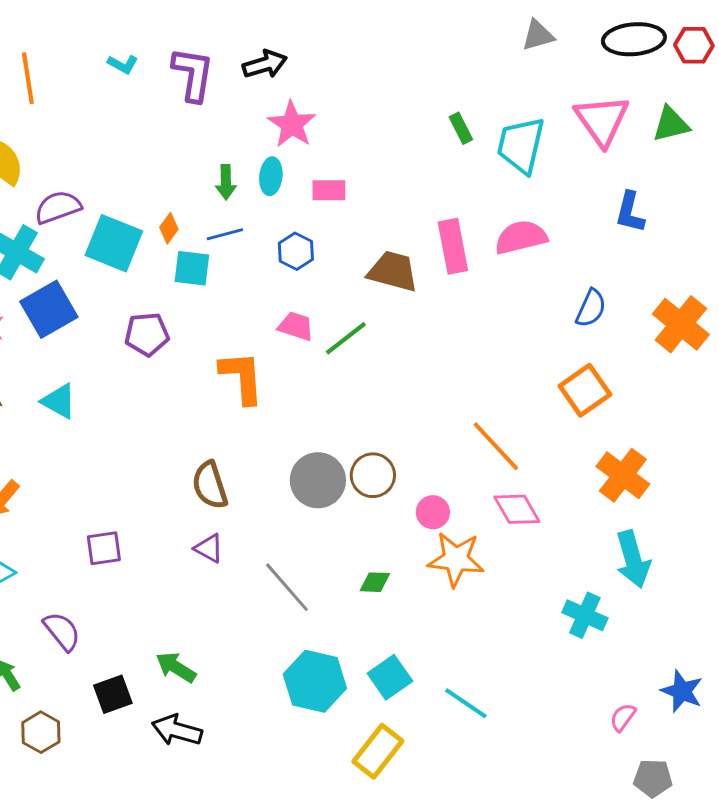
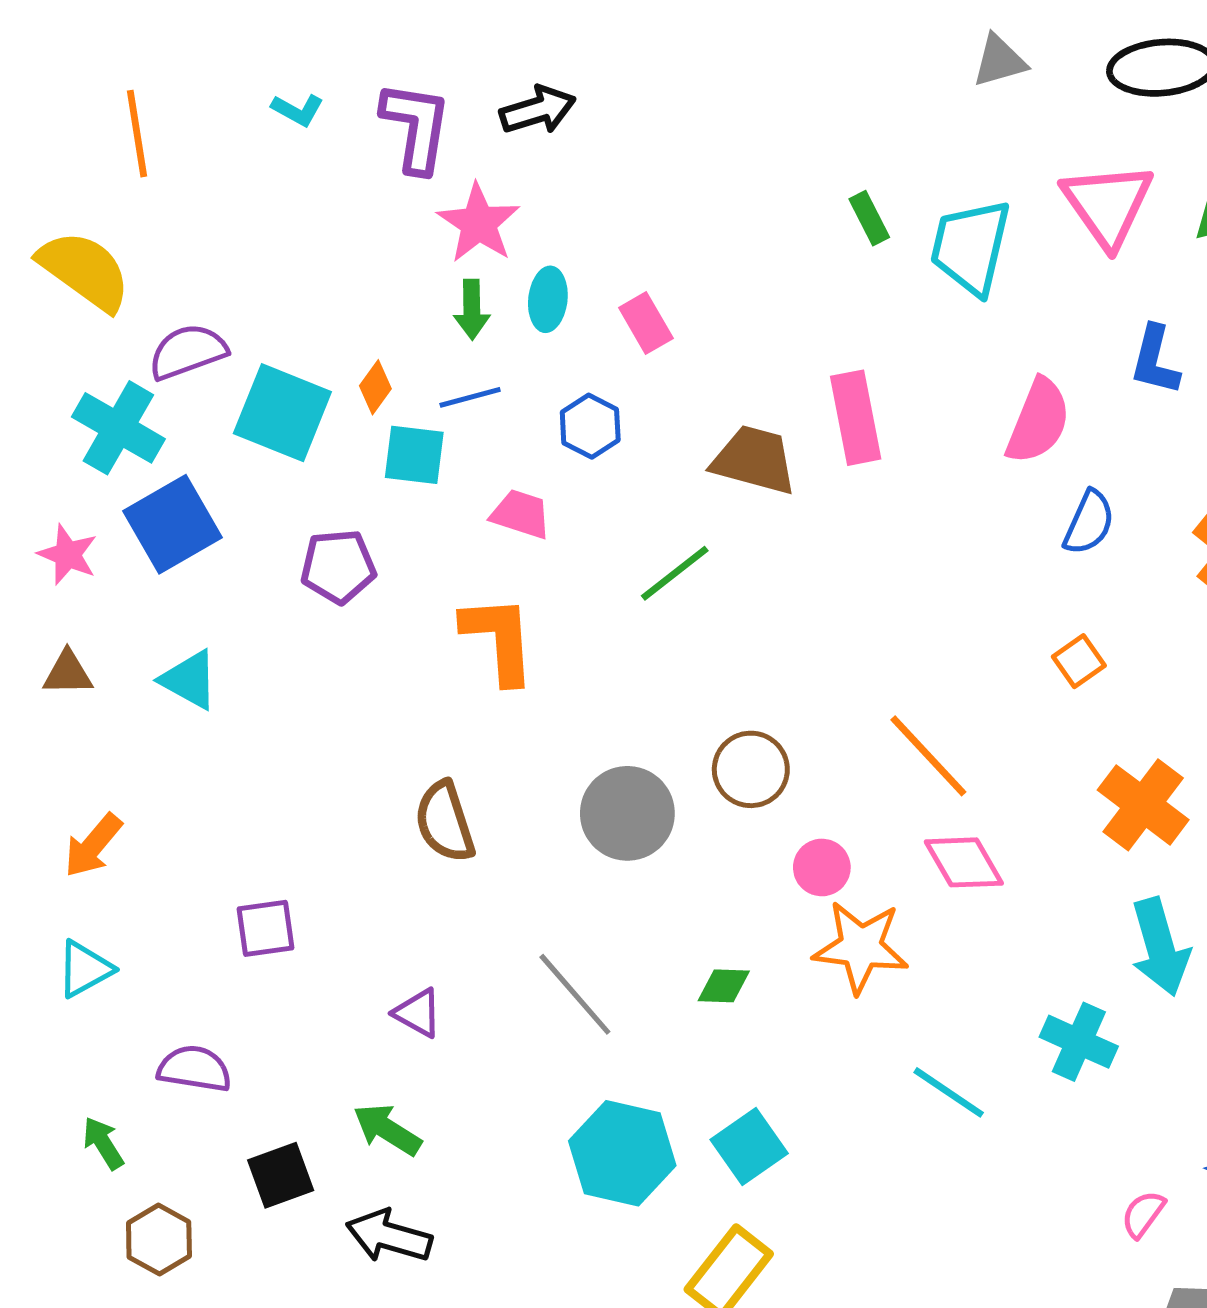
pink star: (292, 124) -> (479, 223), moved
pink rectangle: (329, 190) -> (646, 323), turned 60
pink semicircle: (521, 237) -> (1038, 421), moved, turned 126
pink trapezoid: (296, 326) -> (521, 514), moved
orange square: (585, 390) -> (1079, 661), size x0.6
brown circle: (373, 475) -> (751, 769), moved
purple triangle: (209, 548) -> (418, 1013), moved
purple semicircle: (62, 631) -> (194, 1069), turned -42
cyan line: (466, 703) -> (949, 1092), moved

